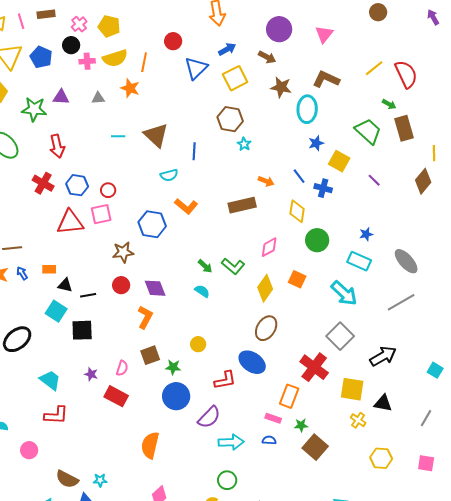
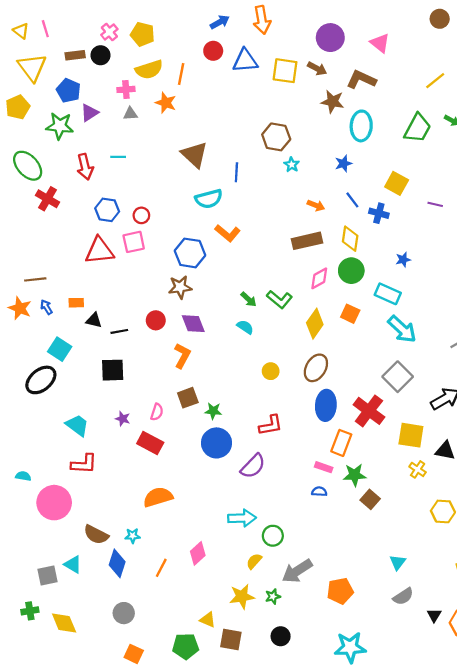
brown rectangle: (46, 14) -> (75, 55), moved
pink triangle: (324, 34) -> (380, 43), turned -30
blue arrow: (227, 49) -> (220, 22), moved
blue pentagon: (41, 57) -> (68, 91), moved
pink cross: (87, 61) -> (126, 89), moved
blue triangle: (196, 68) -> (245, 61), moved, turned 40
yellow square: (235, 78) -> (285, 71), moved, turned 35
brown L-shape: (326, 79) -> (361, 80), moved
purple triangle: (61, 97) -> (89, 113), turned -36
green trapezoid: (368, 131) -> (418, 128), moved, turned 76
cyan line: (118, 136) -> (118, 157), moved
blue star: (316, 143) -> (344, 163), moved
cyan semicircle: (169, 175) -> (209, 199), size x1.4
purple line: (374, 180) -> (435, 204), turned -32
red cross: (43, 183) -> (48, 199), moved
brown rectangle: (242, 205) -> (307, 241), moved
blue star: (366, 234) -> (403, 260), moved
green circle: (317, 240) -> (351, 271), moved
brown star: (123, 252) -> (180, 287), moved
cyan rectangle: (359, 261) -> (388, 294), moved
cyan square: (56, 311) -> (60, 349), moved
yellow circle: (198, 344) -> (271, 371), moved
blue ellipse: (252, 362) -> (326, 405), moved, turned 60
green star: (301, 425) -> (355, 475), size x1.5
cyan arrow: (231, 442) -> (242, 518), moved
orange semicircle: (150, 445) -> (158, 497), moved, turned 60
brown square: (315, 447) -> (370, 499), size x0.7
pink circle: (29, 450) -> (54, 503), size x1.8

